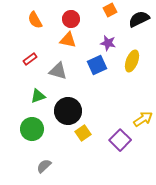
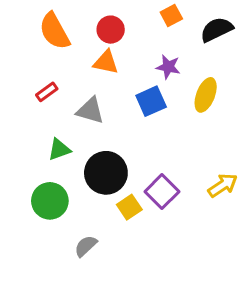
orange semicircle: (35, 20) -> (55, 31), size x1.4
purple square: (120, 140) -> (162, 192), moved
gray semicircle: (44, 166) -> (86, 246), moved

